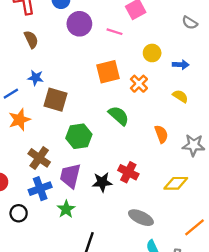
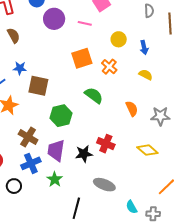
gray semicircle: (190, 23) -> (149, 11), turned -120
blue arrow: (181, 65) -> (144, 47), turned 80
yellow diamond: (176, 183) -> (147, 150), turned 45
gray ellipse: (141, 218) -> (104, 185), moved

